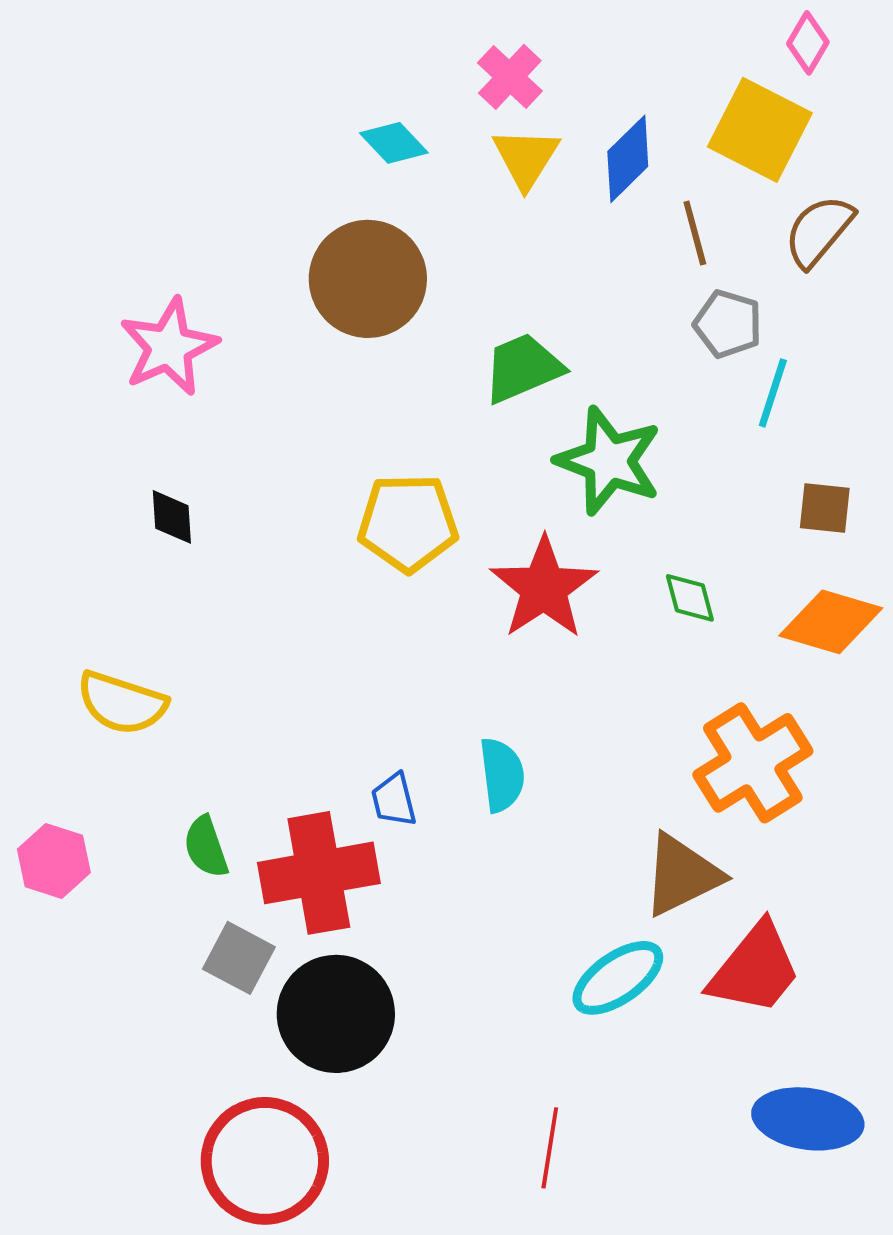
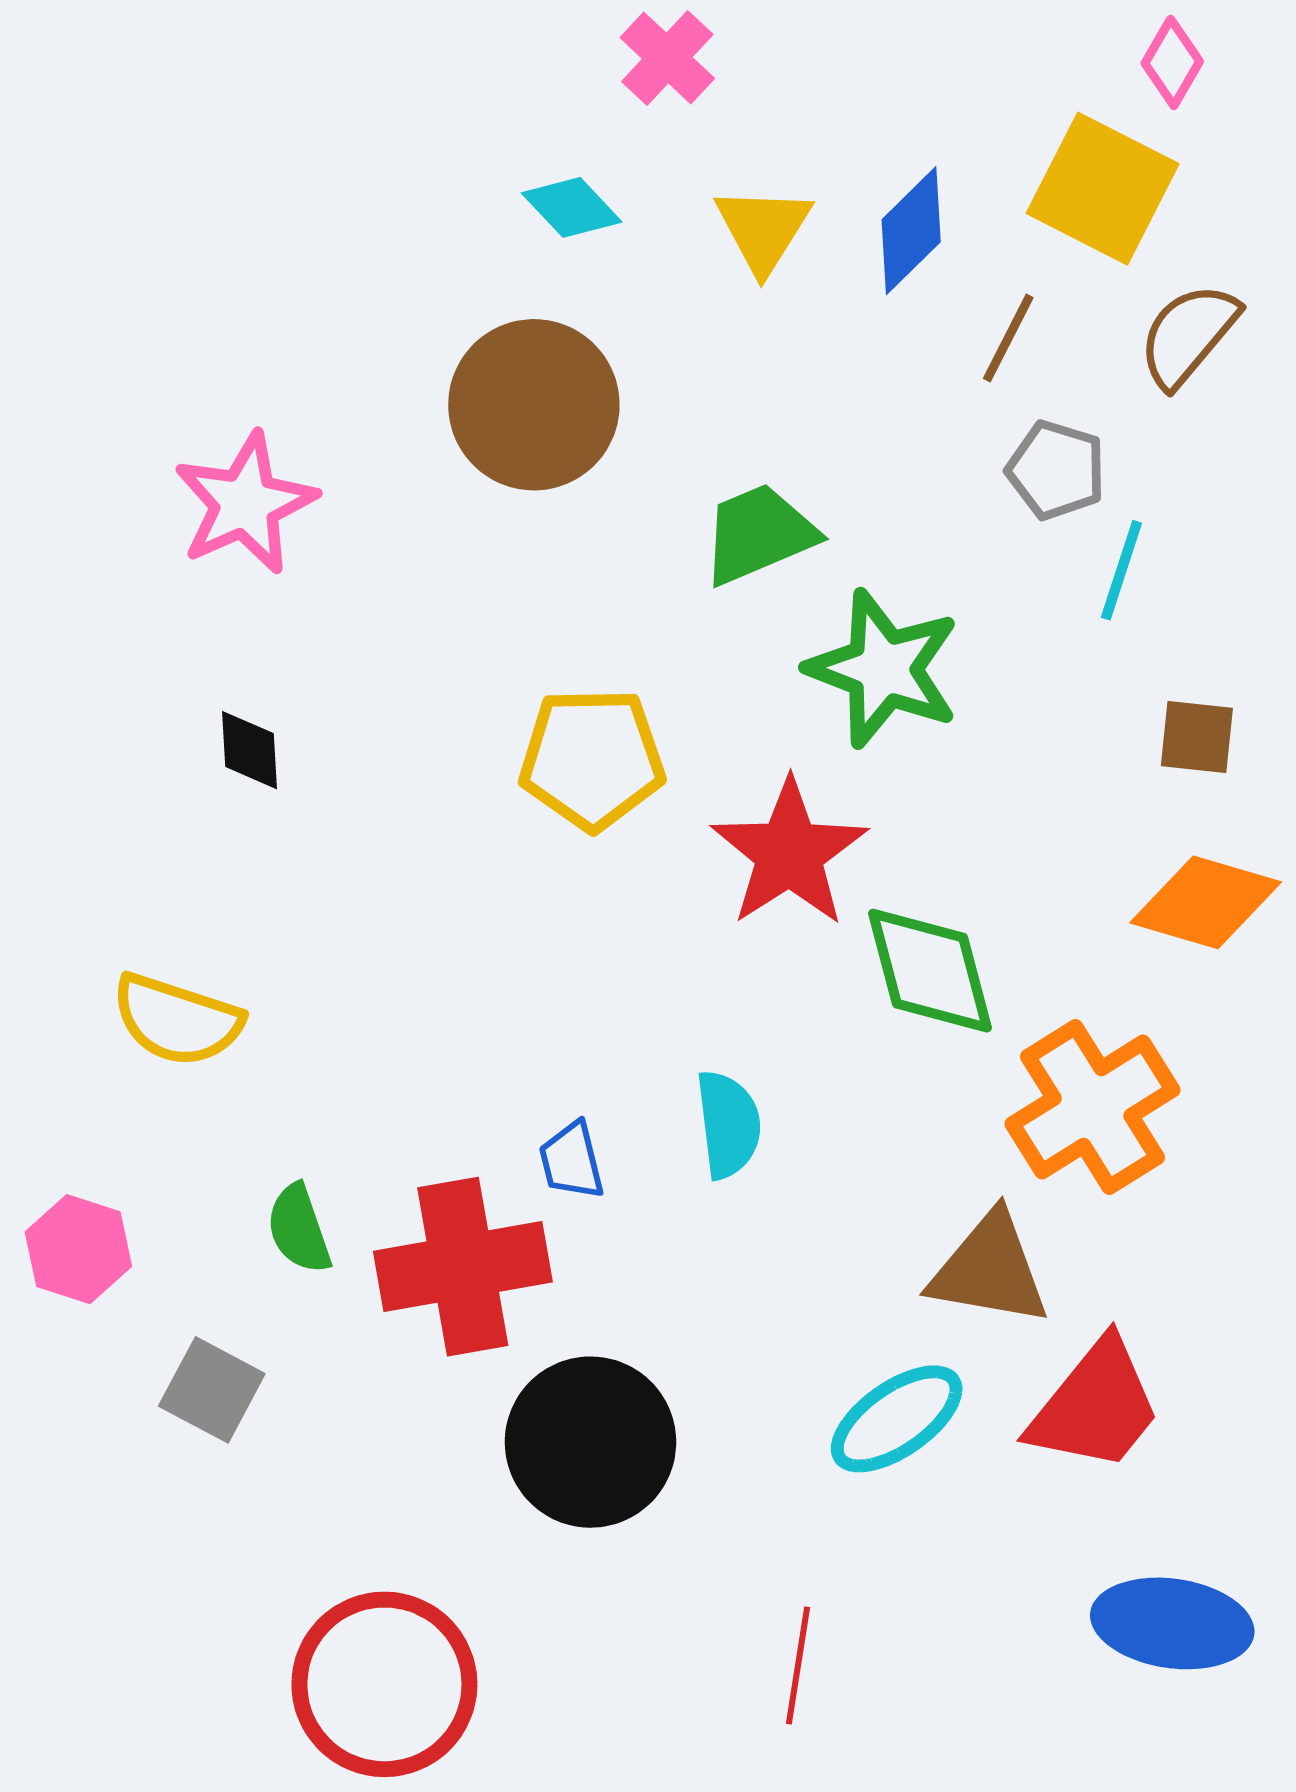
pink cross: (510, 77) -> (667, 58), moved
brown line: (695, 233) -> (1008, 338), turned 42
green diamond: (690, 598) -> (930, 971), moved, size x1.8
brown triangle: (682, 875) -> (989, 1269), turned 36
gray square: (239, 958) -> (212, 1390), moved
black circle: (336, 1014) -> (590, 1442), moved

